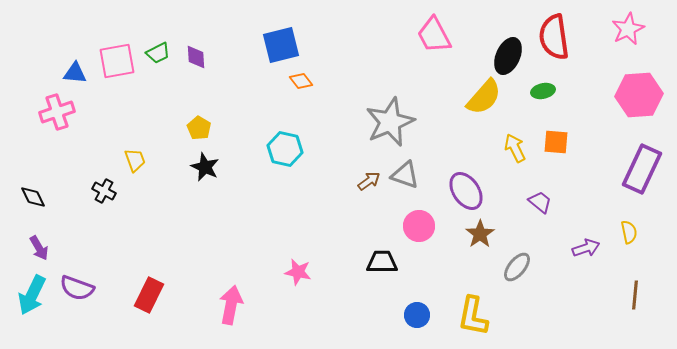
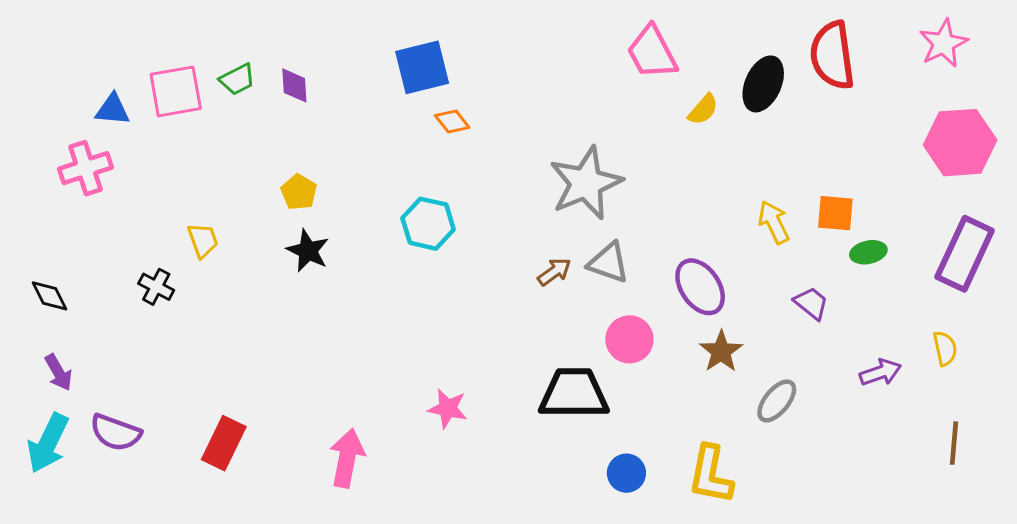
green ellipse: (543, 91) -> (868, 252), moved
yellow semicircle: (484, 97) -> (703, 109), moved, size x0.6
black trapezoid: (382, 262) -> (574, 393), size x1.5

